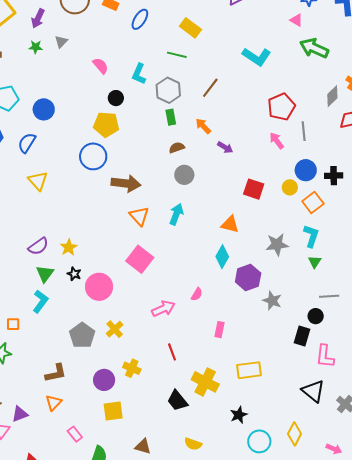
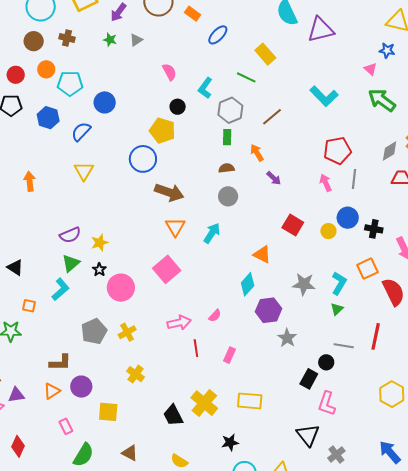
orange square: (313, 203) -> (367, 269), moved
red line: (172, 352) -> (196, 348), moved
purple circle: (104, 380) -> (81, 387), moved

